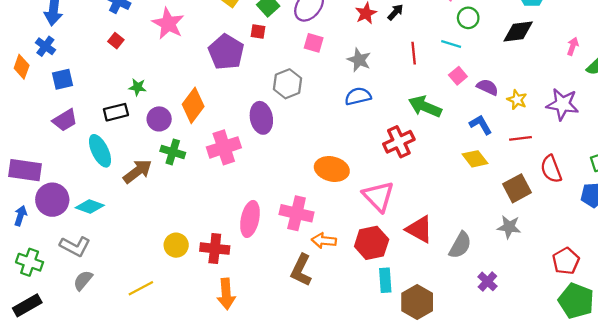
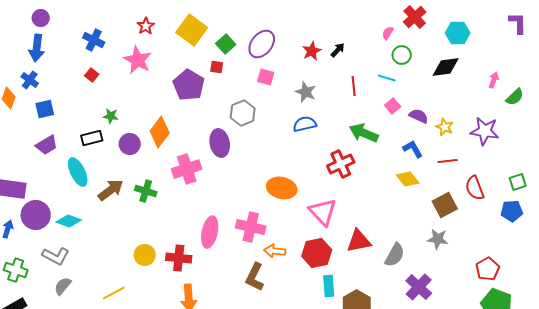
green cross: (173, 152) -> (146, 191), moved
red triangle: (419, 229) -> (359, 241), turned -40
purple cross: (487, 281) -> (419, 287), size x1.5

